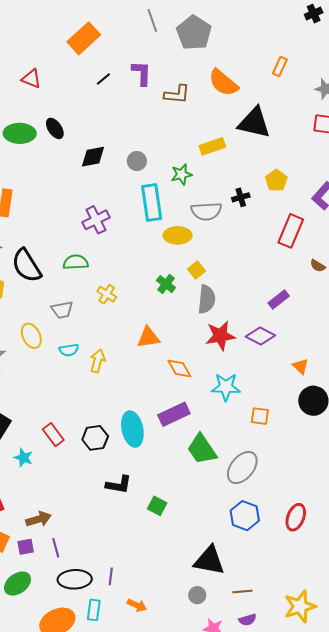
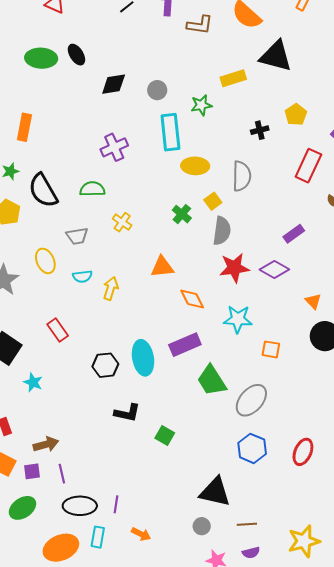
gray semicircle: (206, 211) -> (242, 176), moved, turned -88
red rectangle: (53, 435) -> (58, 330), moved

